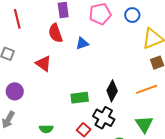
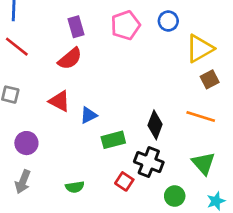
red line: (17, 19) -> (17, 47), turned -30
red semicircle: (55, 33) -> (70, 59), turned -102
blue triangle: (82, 43) -> (89, 115), moved
orange line: (147, 89) -> (201, 117), turned 45

